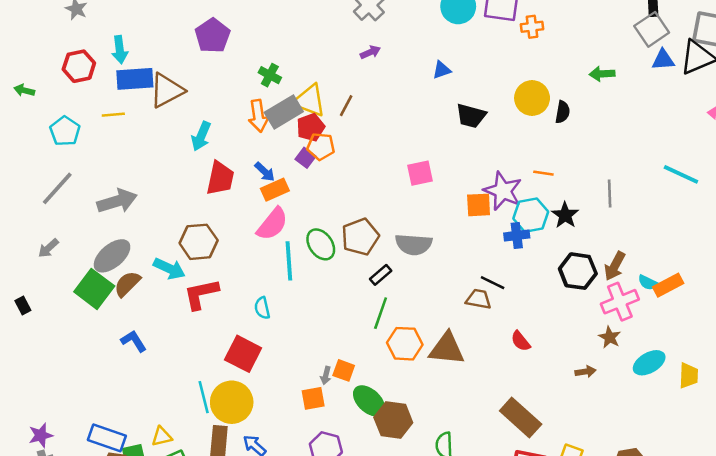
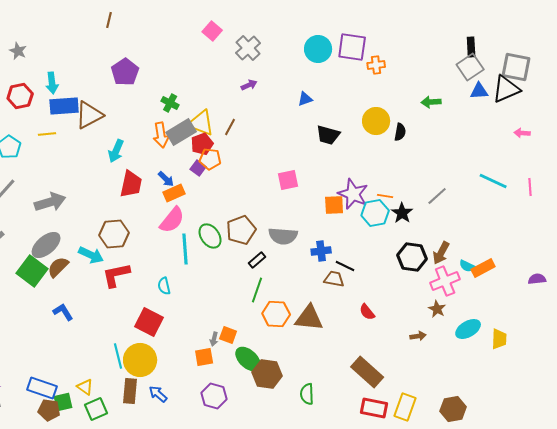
orange line: (543, 173) -> (385, 196), moved
gray line: (610, 193) -> (437, 196), turned 50
blue cross: (517, 235) -> (321, 251), moved
yellow triangle: (162, 437) -> (85, 387), turned 48

